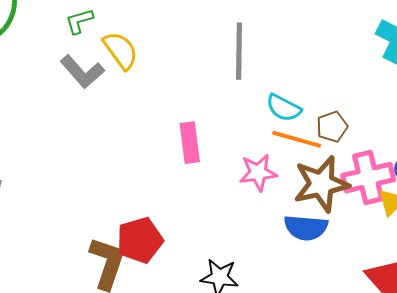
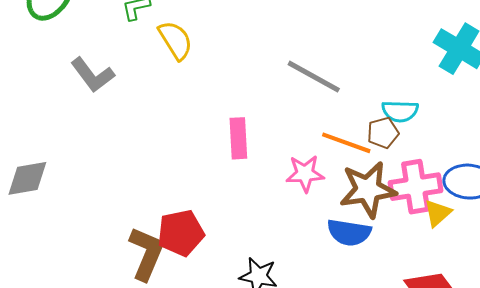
gray line: (239, 51) -> (314, 77), moved, turned -66
gray L-shape: (82, 72) -> (93, 75), moved
cyan semicircle: (284, 108) -> (400, 111), moved, turned -30

